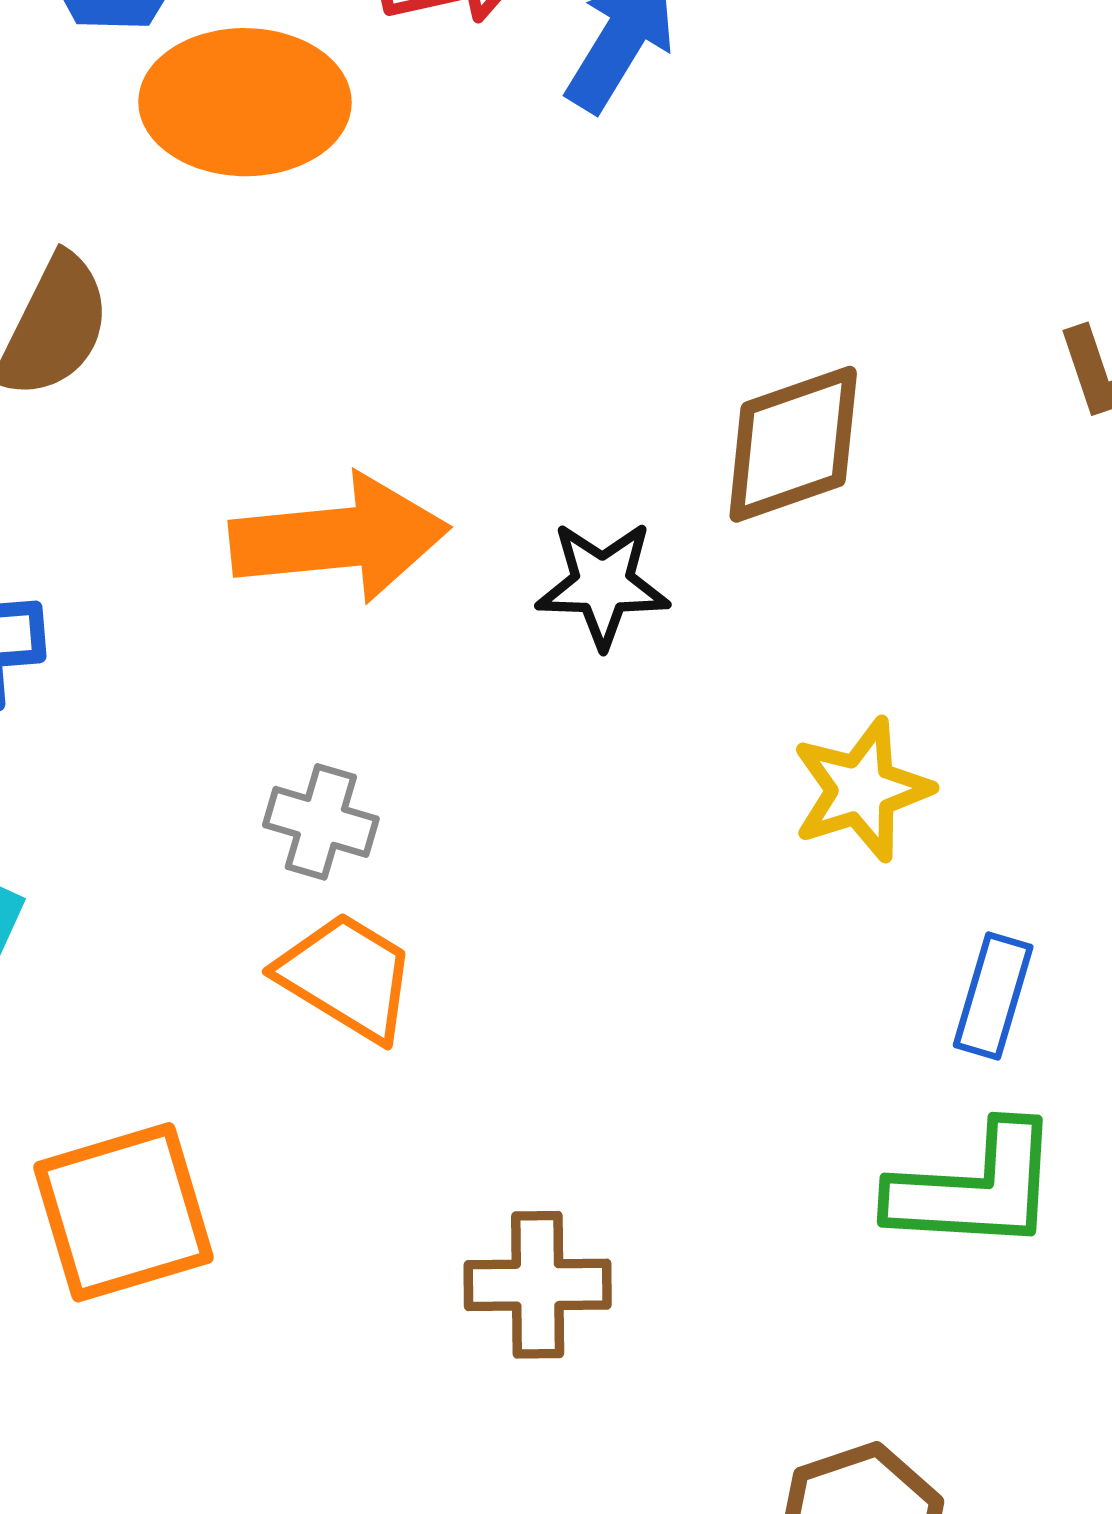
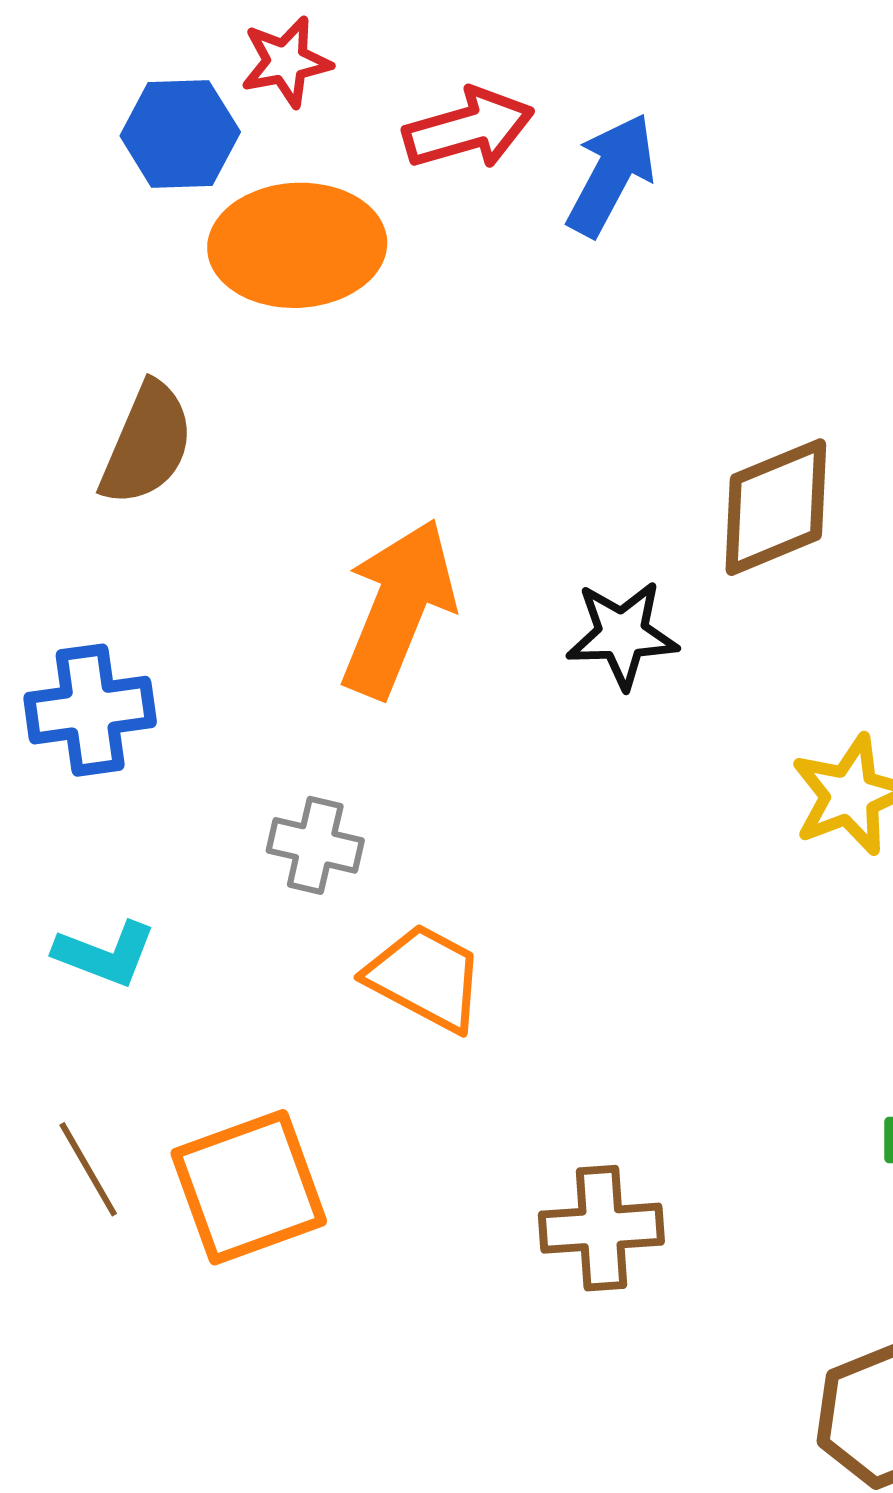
orange arrow: (339, 538) -> (398, 608), turned -59
gray cross: (321, 822) -> (315, 845), moved

